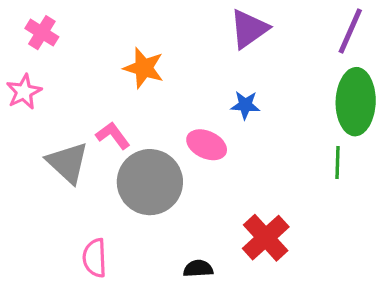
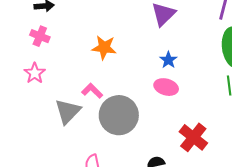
blue star: (245, 105) -> (168, 60), turned -30
pink ellipse: (207, 145) -> (166, 87), moved
gray triangle: (68, 163) -> (68, 111), turned 40

